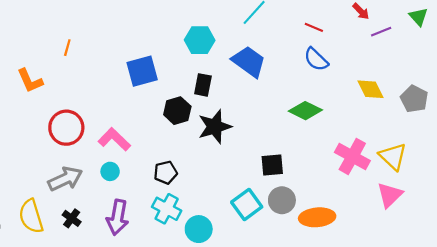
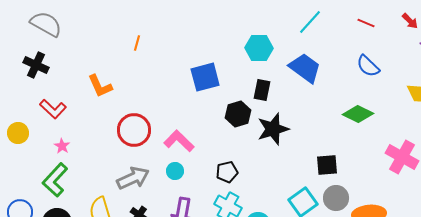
red line: (314, 27) -> (366, 23), moved
orange line: (67, 48) -> (137, 43), moved

